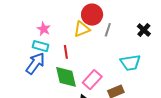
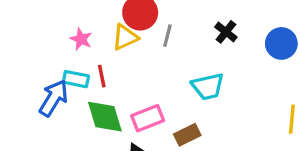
pink star: (44, 29) -> (81, 39), moved
cyan rectangle: (41, 46) -> (76, 79), moved
pink rectangle: (92, 80) -> (148, 118), turned 30

